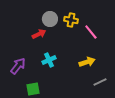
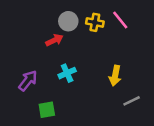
pink line: (91, 32) -> (120, 20), moved
yellow arrow: (87, 62) -> (115, 76), turned 119

